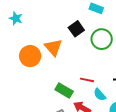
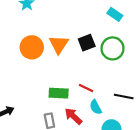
black square: (76, 29) -> (87, 43), moved
green rectangle: (64, 91) -> (59, 93), turned -42

